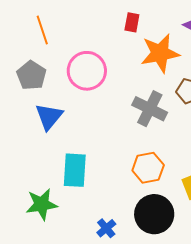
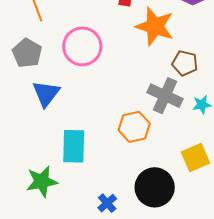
orange star: (160, 53) -> (155, 26), turned 30
gray cross: (150, 109) -> (165, 96), moved
orange hexagon: (148, 168) -> (134, 127), moved

